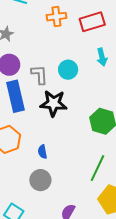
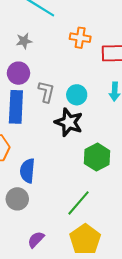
black star: (53, 103) -> (69, 122), moved
blue semicircle: (42, 152) -> (27, 171), size x1.6

